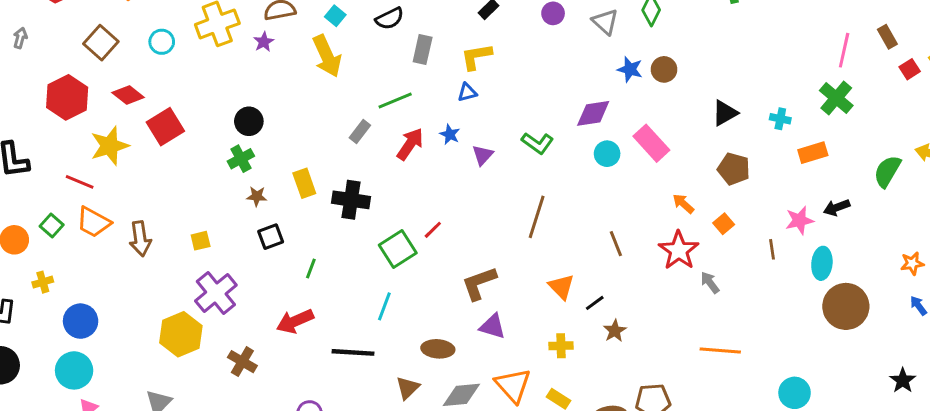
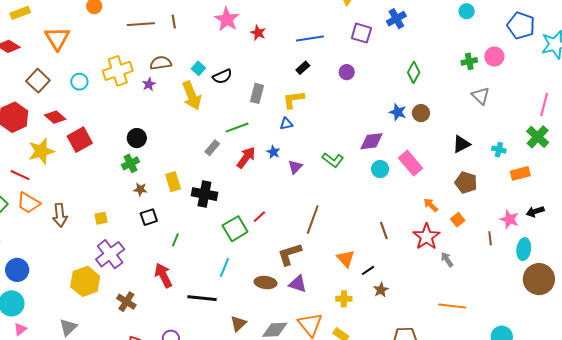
black semicircle: (390, 19) -> (222, 76), moved
gray triangle: (605, 22) -> (481, 96), moved
brown line: (537, 217) -> (313, 219), moved
pink star: (799, 220) -> (509, 219), turned 30
red arrow: (295, 321) -> (163, 275), turned 85
brown ellipse: (438, 349) -> (266, 283), moved

